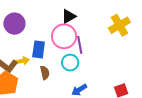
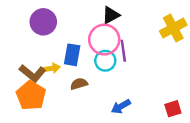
cyan circle: (70, 63) -> (105, 61), moved
brown semicircle: (45, 73) -> (79, 84), turned -96

